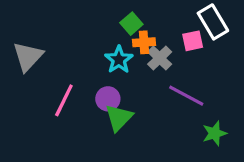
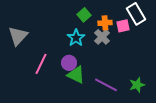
orange cross: (144, 42) -> (105, 23), moved
purple line: (186, 96) -> (106, 85), moved
green triangle: (119, 118) -> (76, 75), turned -48

